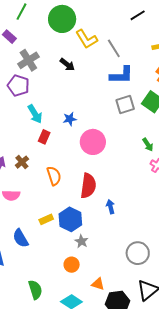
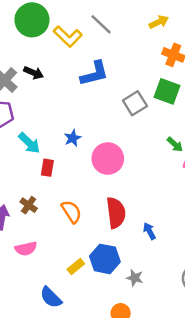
gray line: (114, 48) -> (101, 24), moved
black arrow: (67, 65) -> (34, 73), moved
blue L-shape: (122, 75) -> (94, 74), moved
gray star: (82, 241) -> (135, 278), moved

